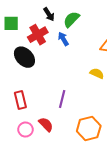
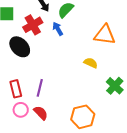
purple line: (62, 99) -> (40, 88), moved
pink circle: (25, 130) -> (21, 110), moved

